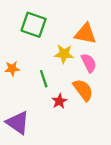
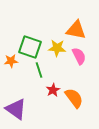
green square: (34, 25) -> (30, 47), moved
orange semicircle: (83, 90) -> (74, 98), moved

